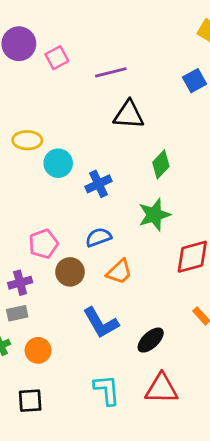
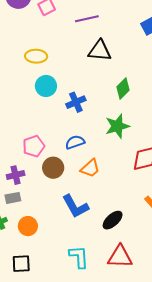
yellow ellipse: (27, 140) -> (36, 56), moved

